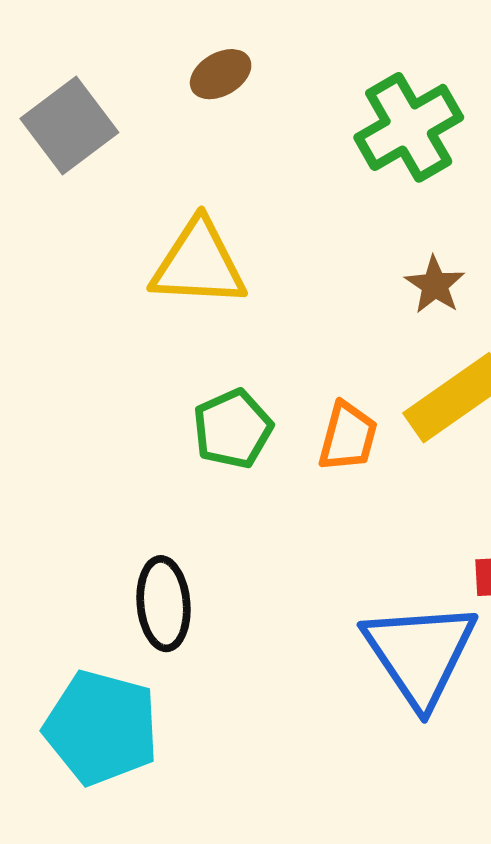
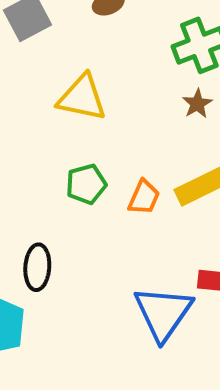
brown star: (435, 285) -> (197, 104), moved

